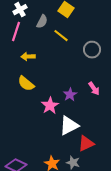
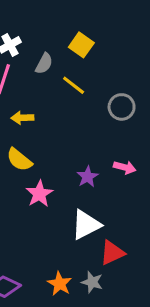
pink arrow: (94, 89) -> (125, 167), turned -40
pink star: (50, 106) -> (39, 194), moved

